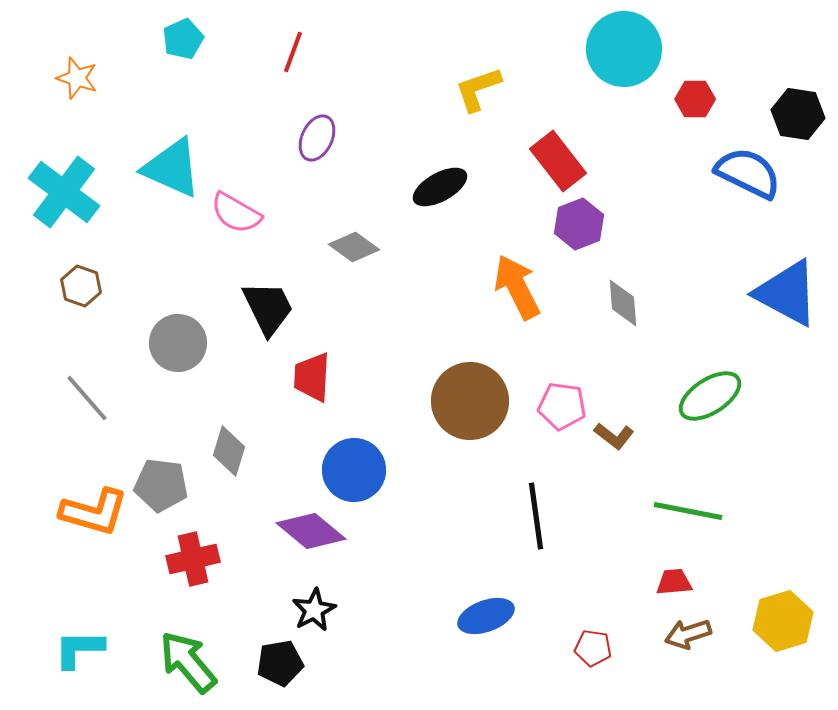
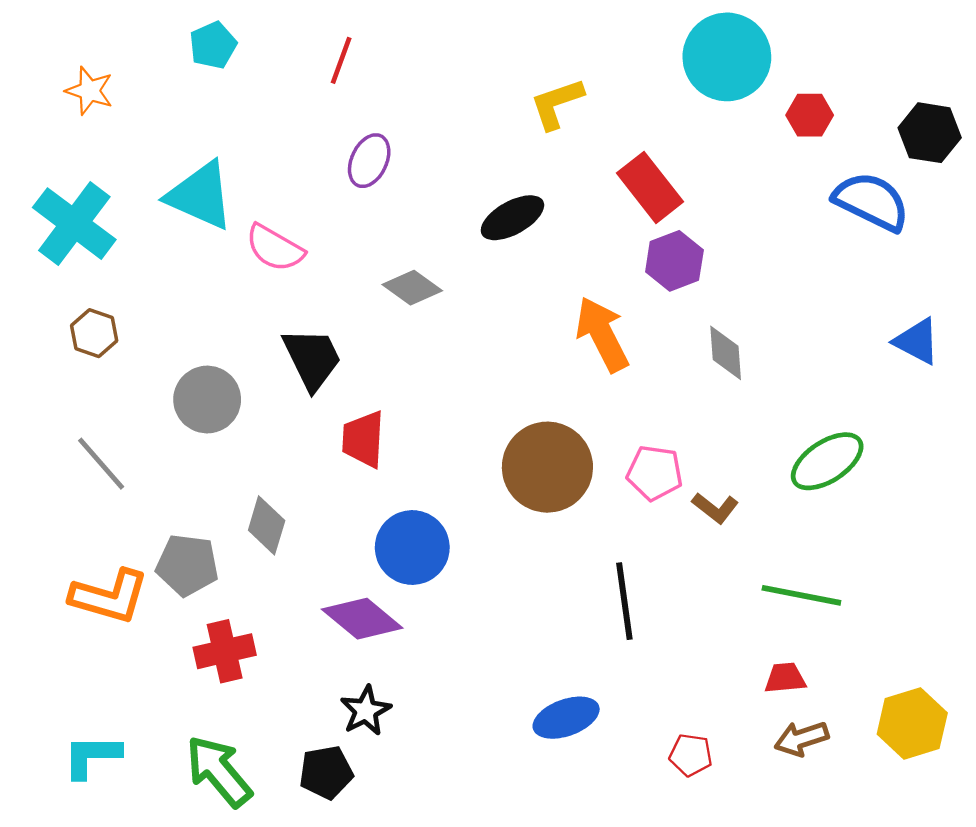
blue triangle: (787, 293) -> (917, 341), size x0.6

